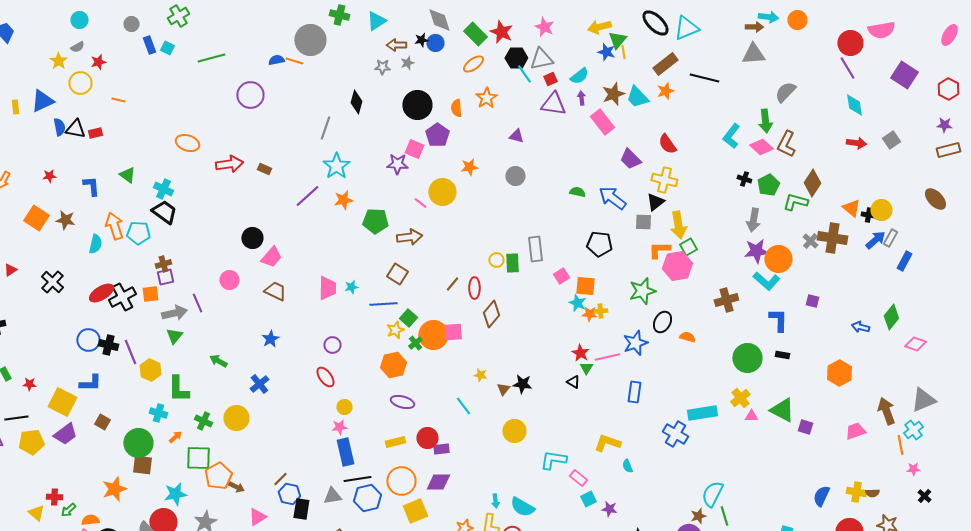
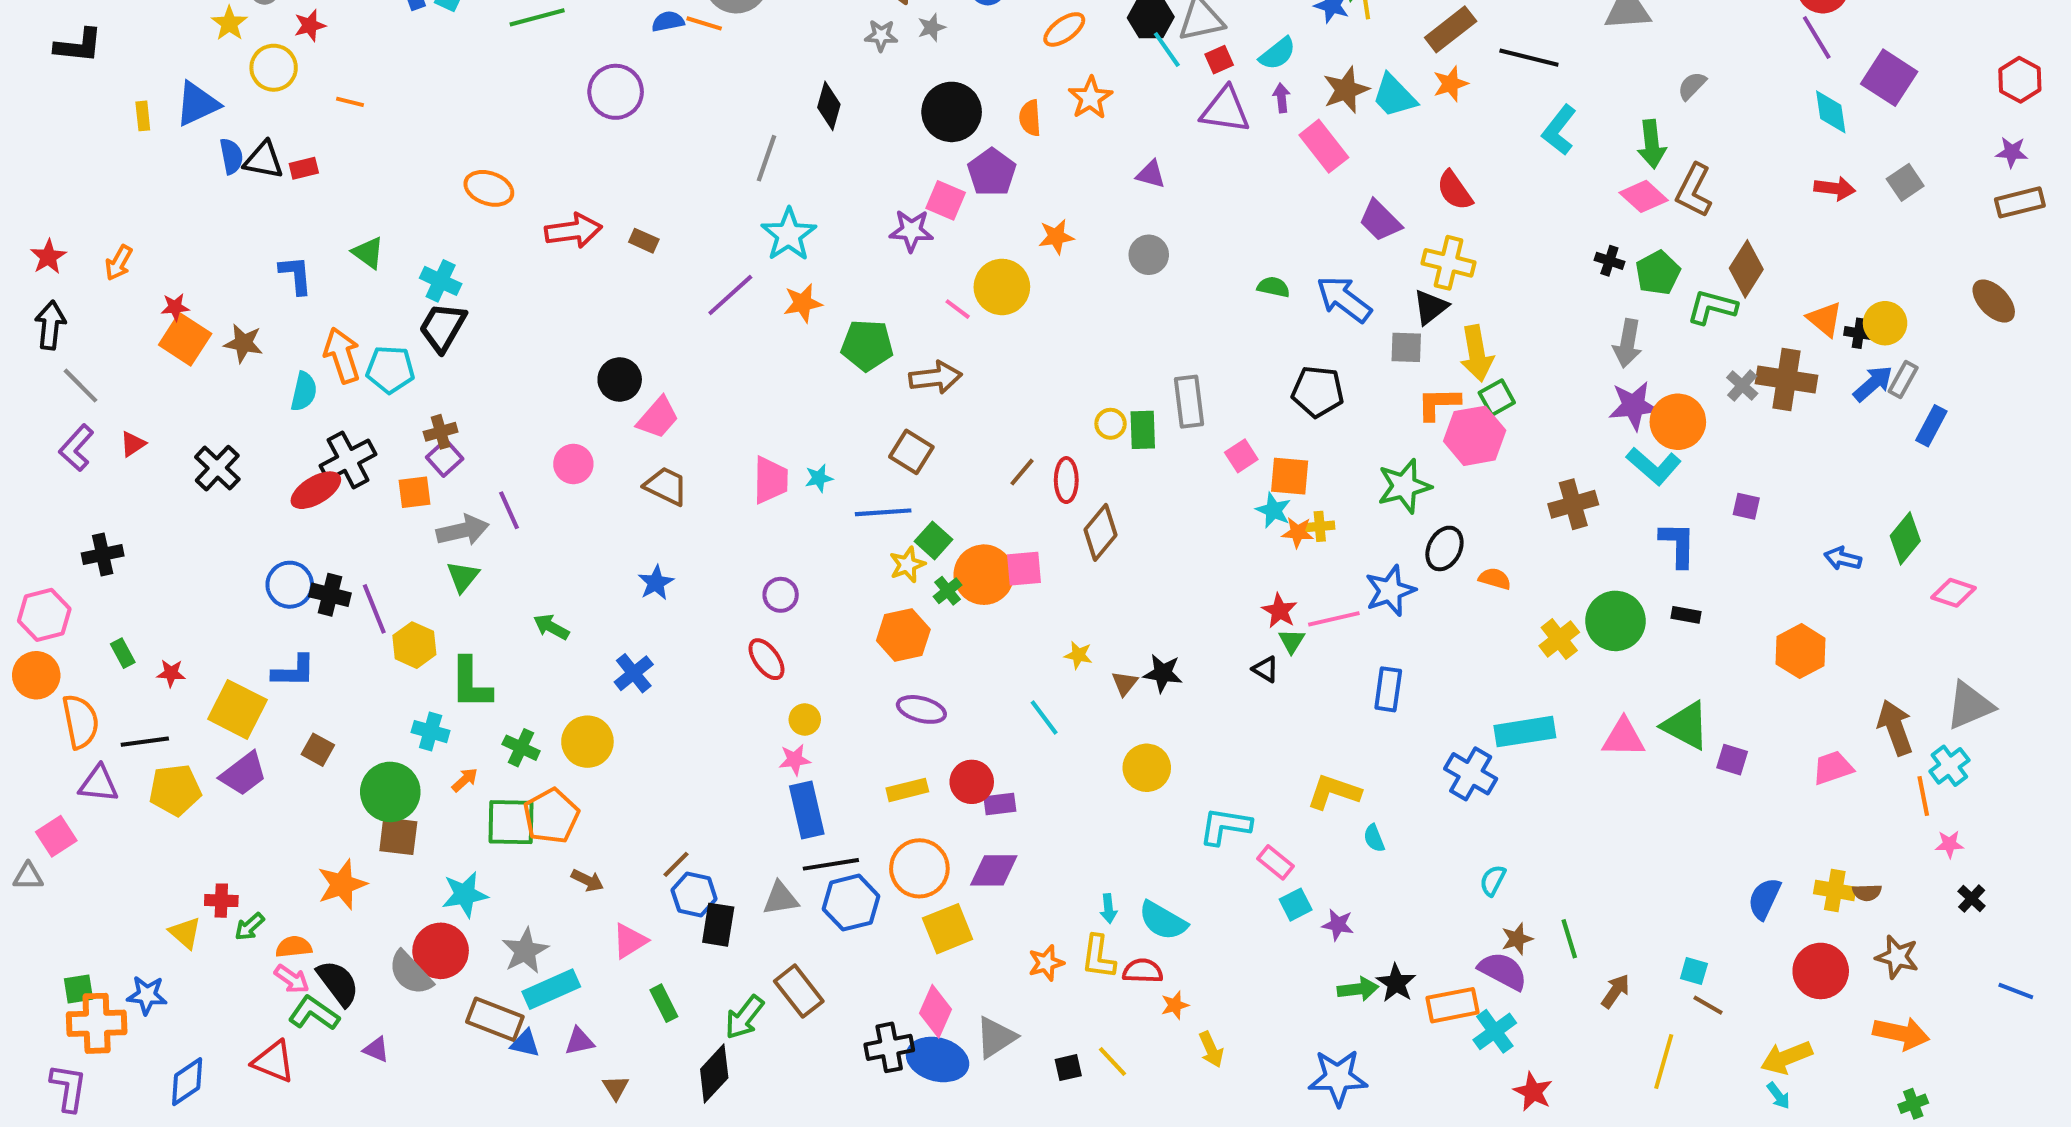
purple square: (904, 75) -> (1889, 78), moved
gray semicircle: (785, 92) -> (1692, 86), size x0.7
cyan L-shape: (731, 136) -> (1559, 130), moved
red star: (49, 176) -> (175, 307), moved
black trapezoid: (164, 212) -> (443, 327), turned -96
purple square: (165, 277) -> (445, 458), turned -30
black cross: (122, 297) -> (348, 460), moved
yellow cross: (740, 398) -> (1559, 639), moved
pink triangle: (751, 416) -> (1624, 738), size x1.6
orange pentagon: (218, 476) -> (551, 816), moved
cyan semicircle: (712, 494) -> (1493, 880), moved, size x0.6

